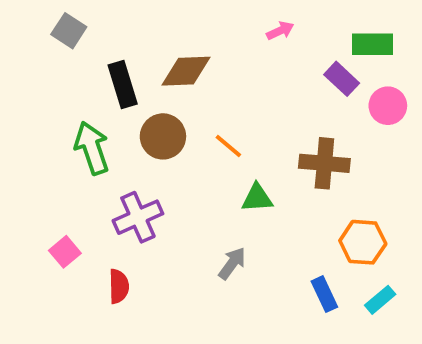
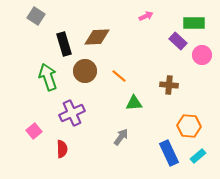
brown cross: (324, 163) -> (169, 85), size x0.7
blue rectangle: (324, 294) -> (169, 153), size x1.4

